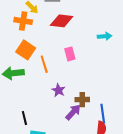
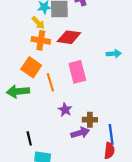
orange cross: (23, 21) -> (41, 40), moved
pink rectangle: (70, 54) -> (77, 72), size x1.5
purple arrow: (73, 112) -> (80, 133), turned 30

